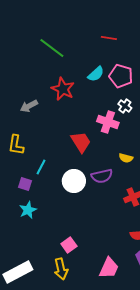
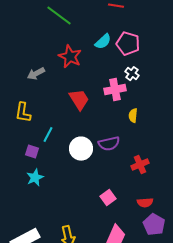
pink cross: (108, 122) -> (115, 90), turned -30
red trapezoid: (81, 142) -> (79, 100), moved
yellow semicircle: (126, 158) -> (133, 116), moved, turned 80
pink square: (69, 245) -> (108, 198), moved

